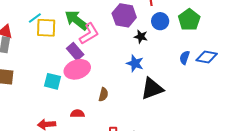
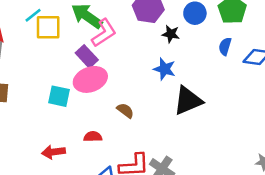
blue semicircle: (185, 58) -> (225, 46), moved
brown semicircle: (103, 94) -> (125, 111), turned -64

